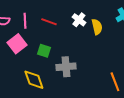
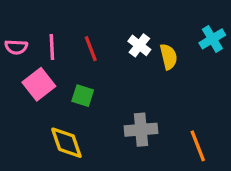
red line: (49, 22) -> (91, 49), turned 49
gray cross: (66, 67) -> (141, 130), moved

